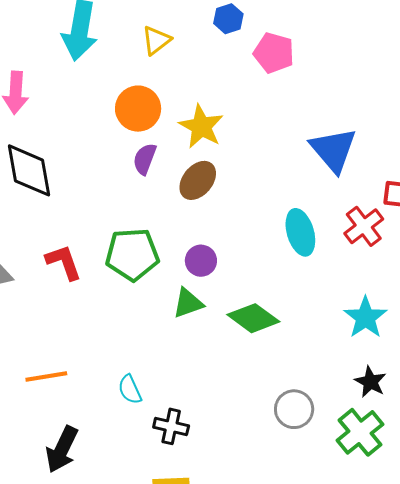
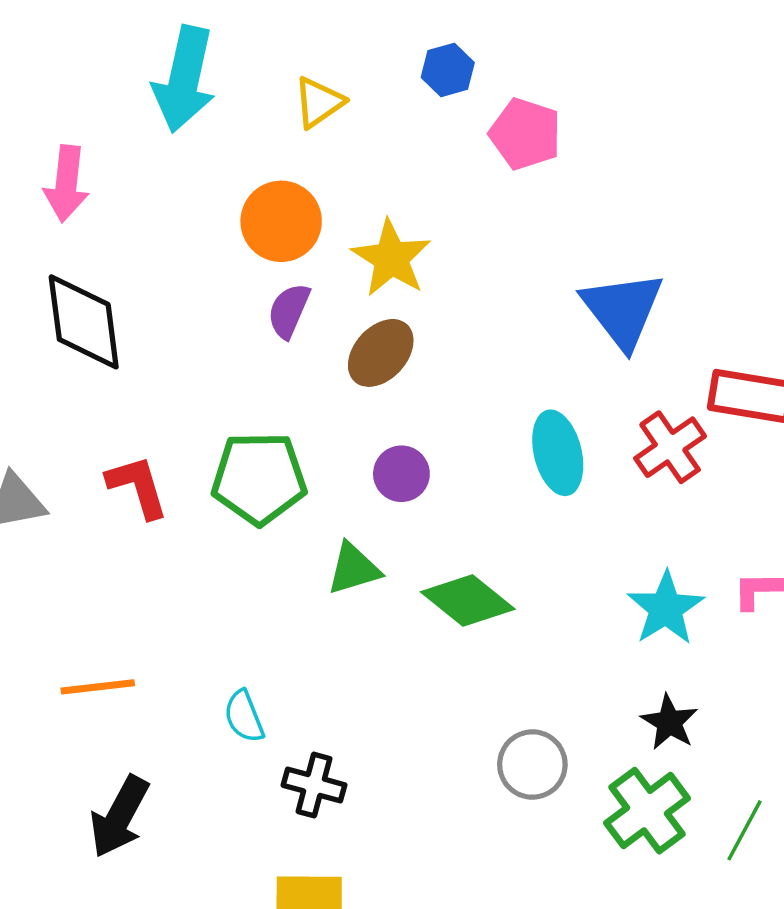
purple circle: (201, 261) -> (401, 474), moved

